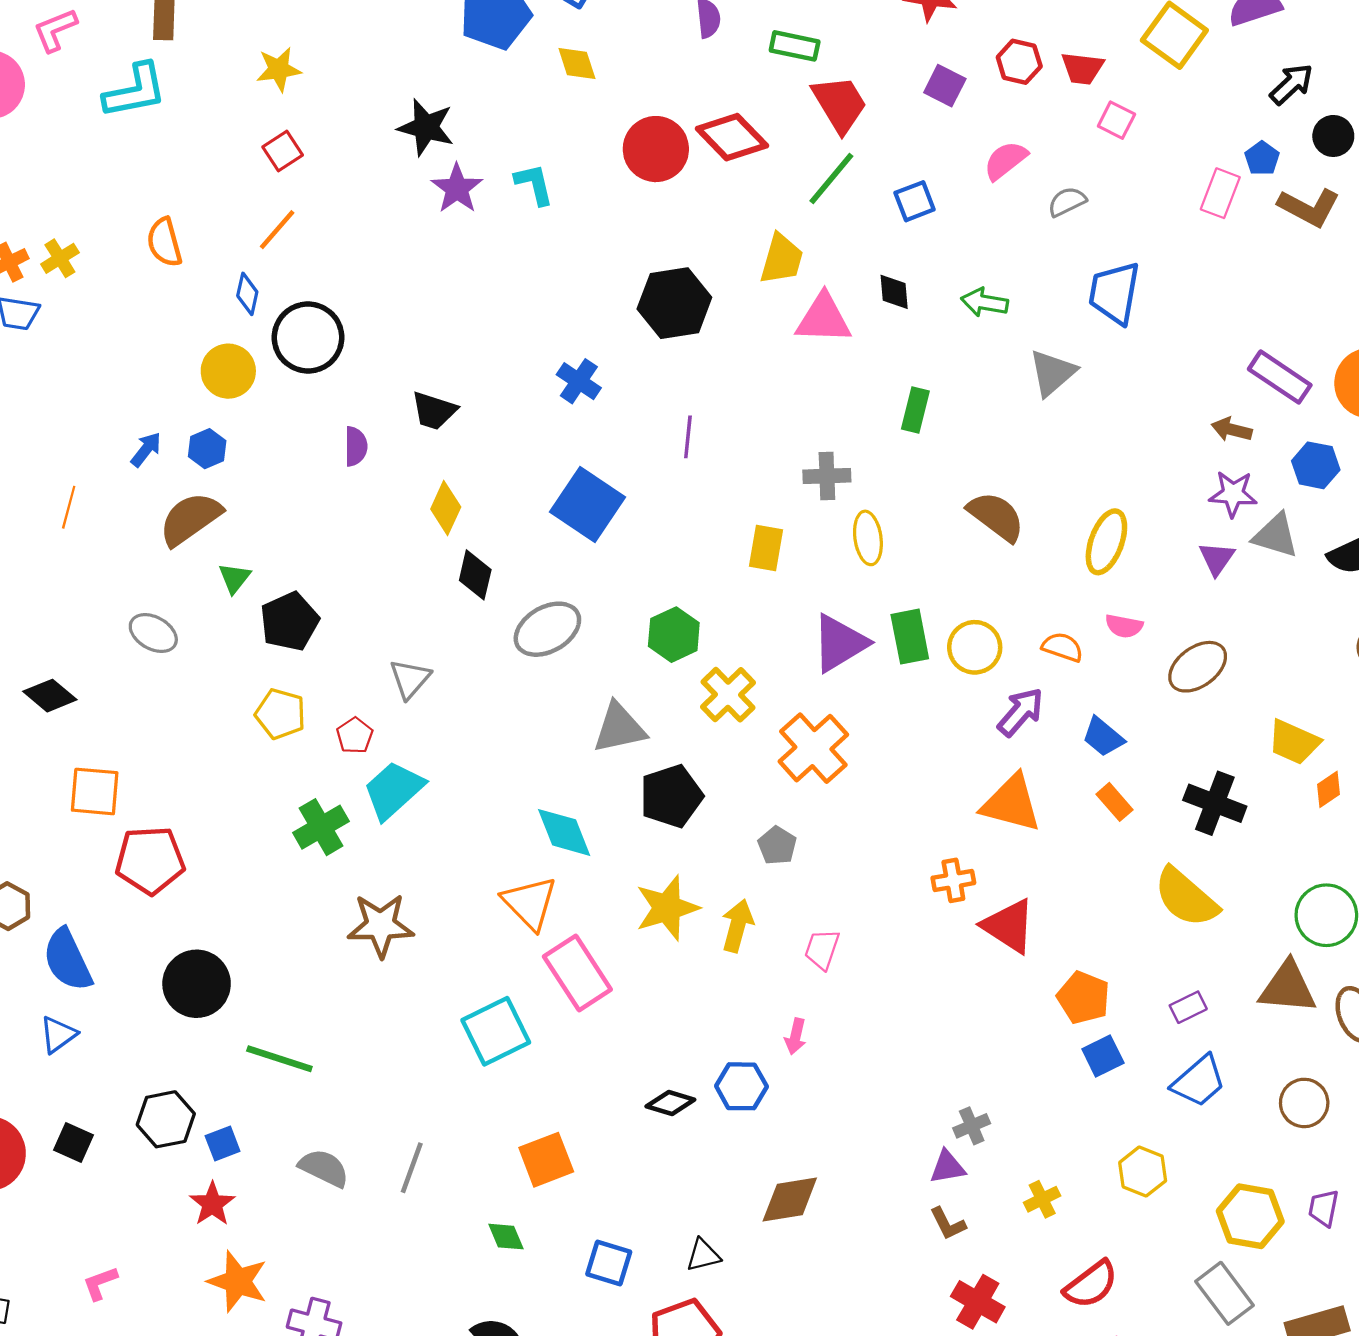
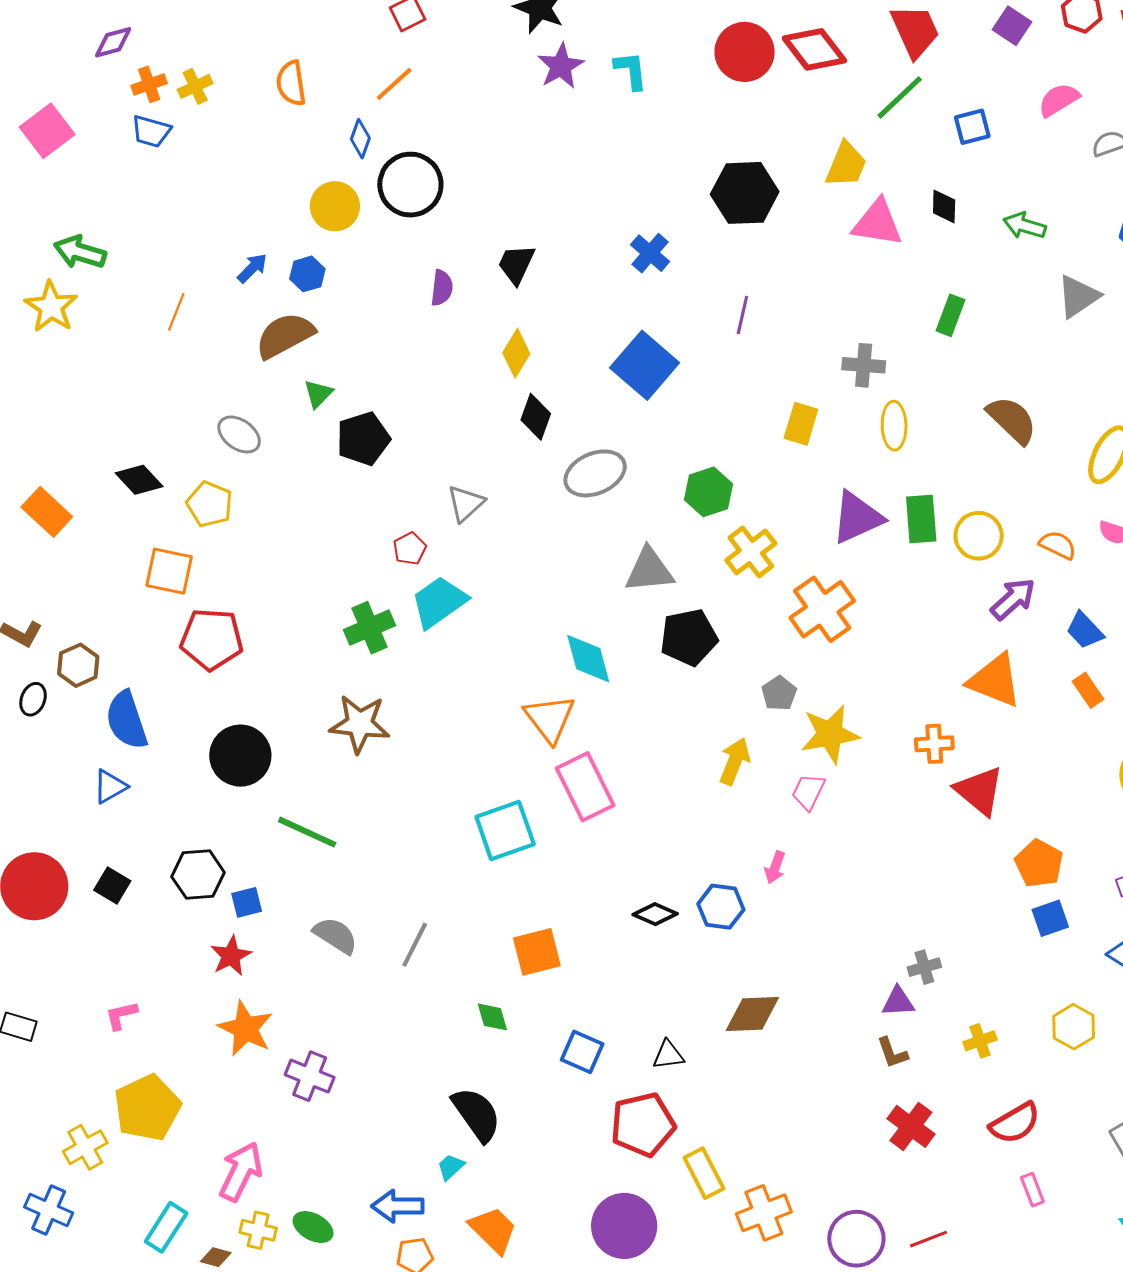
black trapezoid: (434, 411) -> (516, 264), turned 90
yellow pentagon: (280, 714) -> (210, 504), moved
yellow star: (667, 908) -> (830, 734), moved
brown star: (381, 925) -> (360, 724), moved

